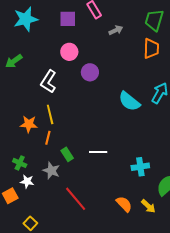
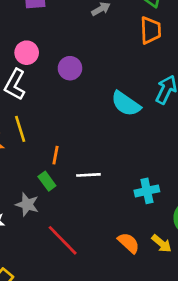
pink circle: (69, 52) -> (27, 53), moved
orange line: (48, 138) -> (55, 155), moved

